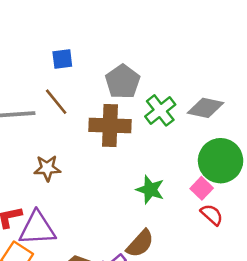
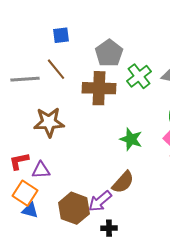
brown star: (47, 168) -> (49, 122), size x1.4
purple triangle: (37, 228) -> (41, 170), size x0.6

